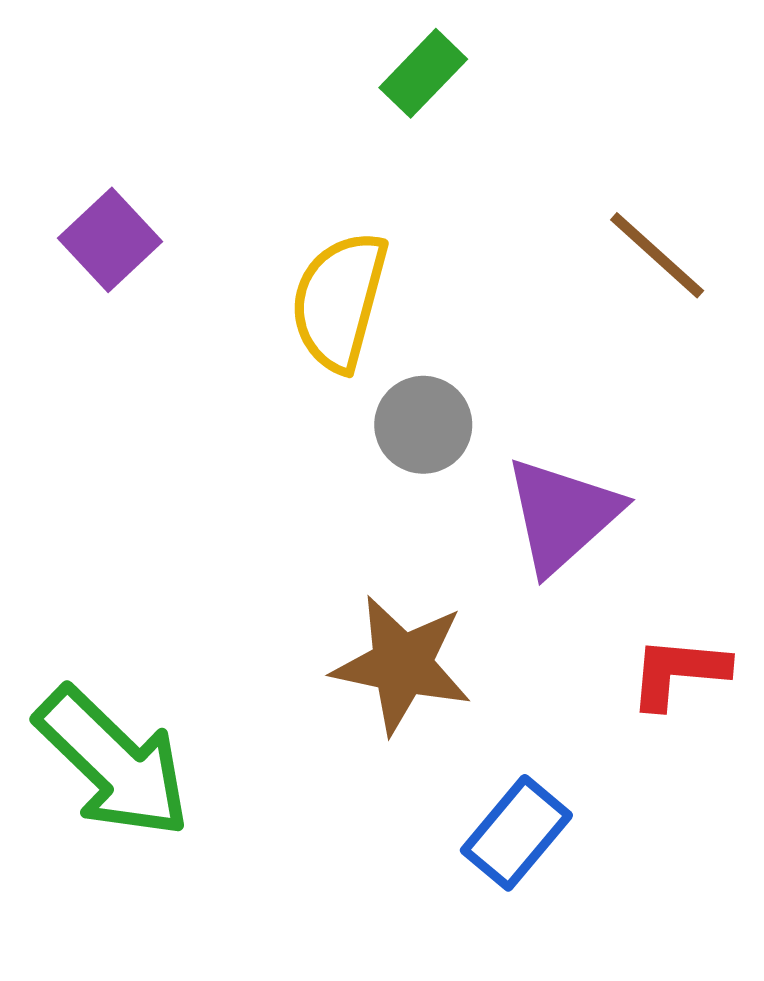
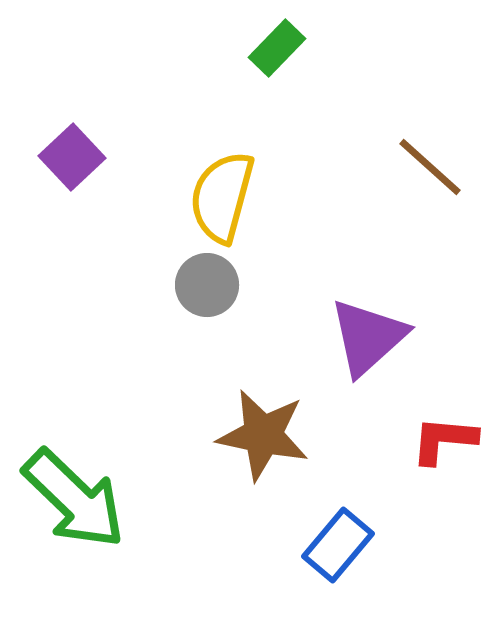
gray circle: (423, 425) -> (207, 285), moved

